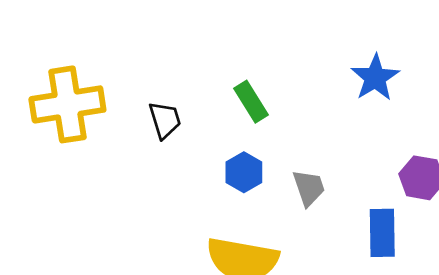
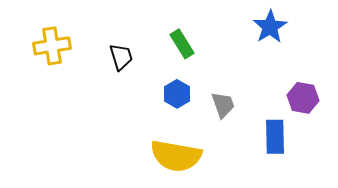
yellow cross: (67, 104) -> (52, 46), size x0.7

